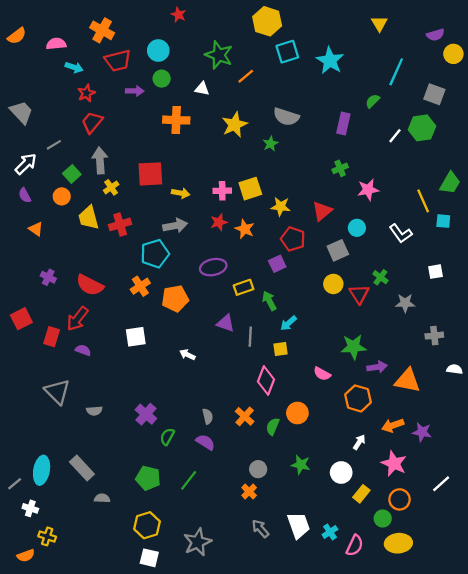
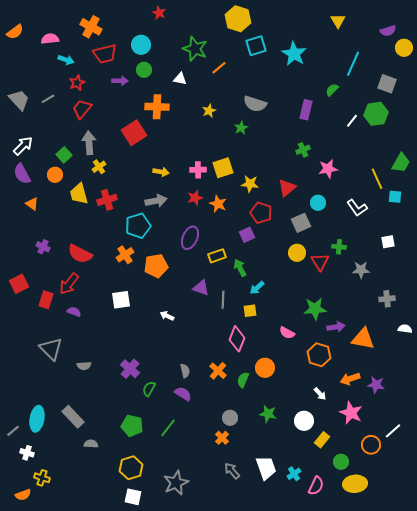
yellow star: (235, 125) -> (209, 111), size x0.6
gray line: (54, 145) -> (48, 99), moved
red square: (150, 174) -> (134, 133), moved, turned -30
purple semicircle: (25, 195) -> (22, 174), size x1.5
purple ellipse: (213, 267) -> (190, 238), turned -55
green cross: (380, 277) -> (339, 247), turned -32
white arrow: (359, 442) -> (320, 394), turned 104
orange circle: (400, 499) -> (371, 445), moved

